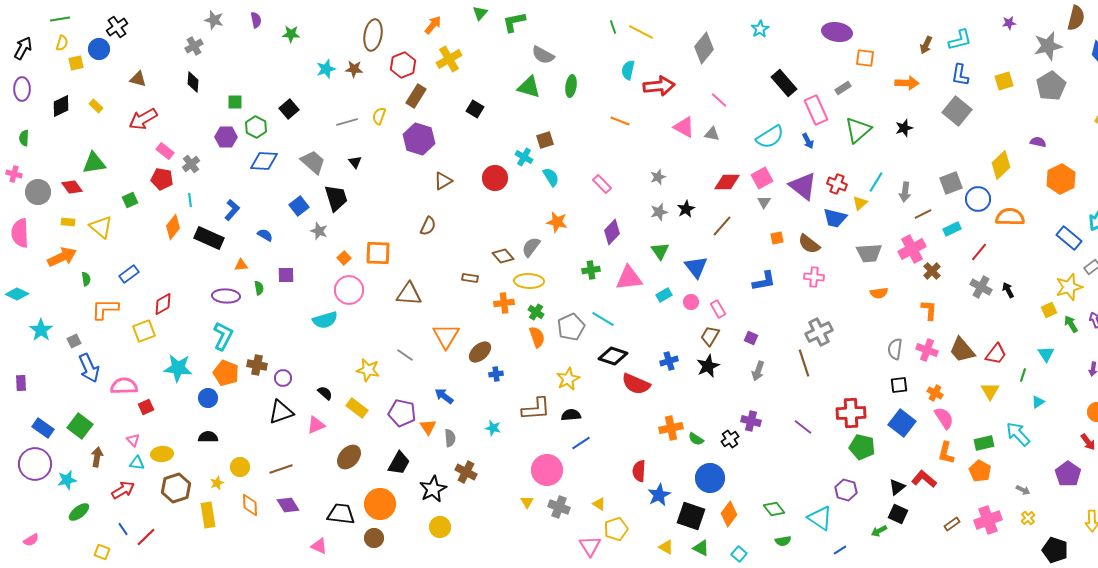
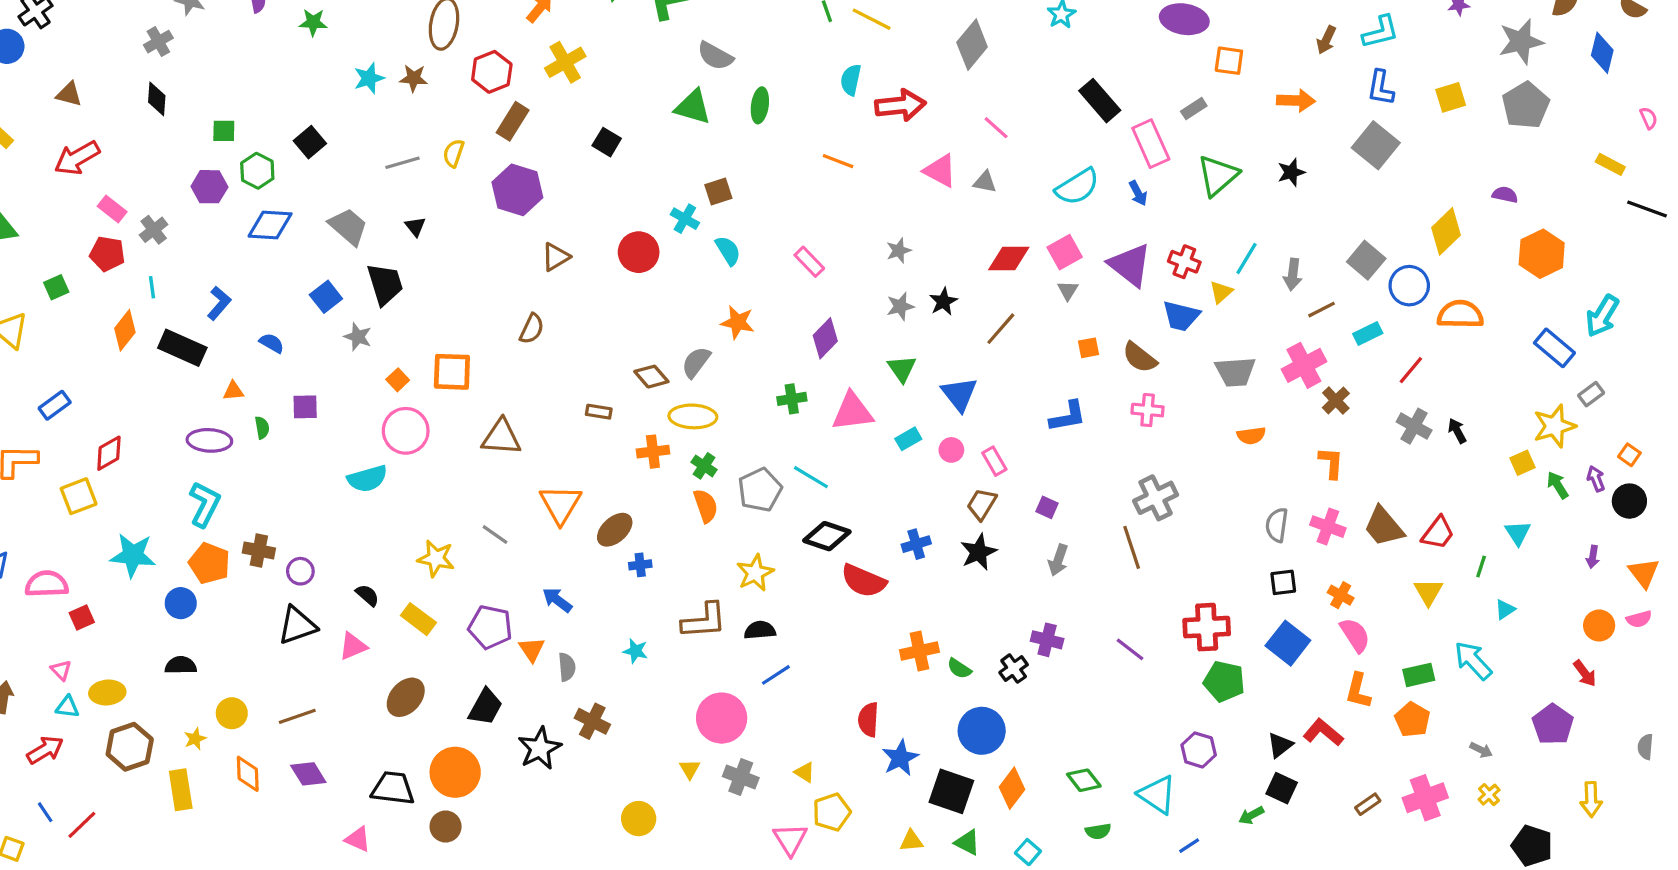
gray square: (951, 183) -> (1366, 260), turned -30
yellow circle: (440, 527) -> (639, 819), moved
yellow triangle: (666, 547) -> (911, 841), turned -35

